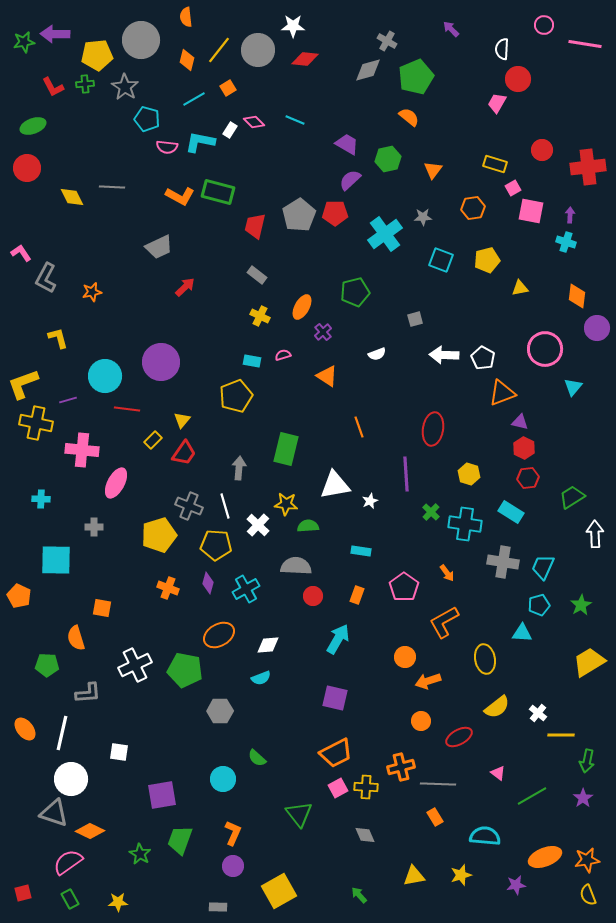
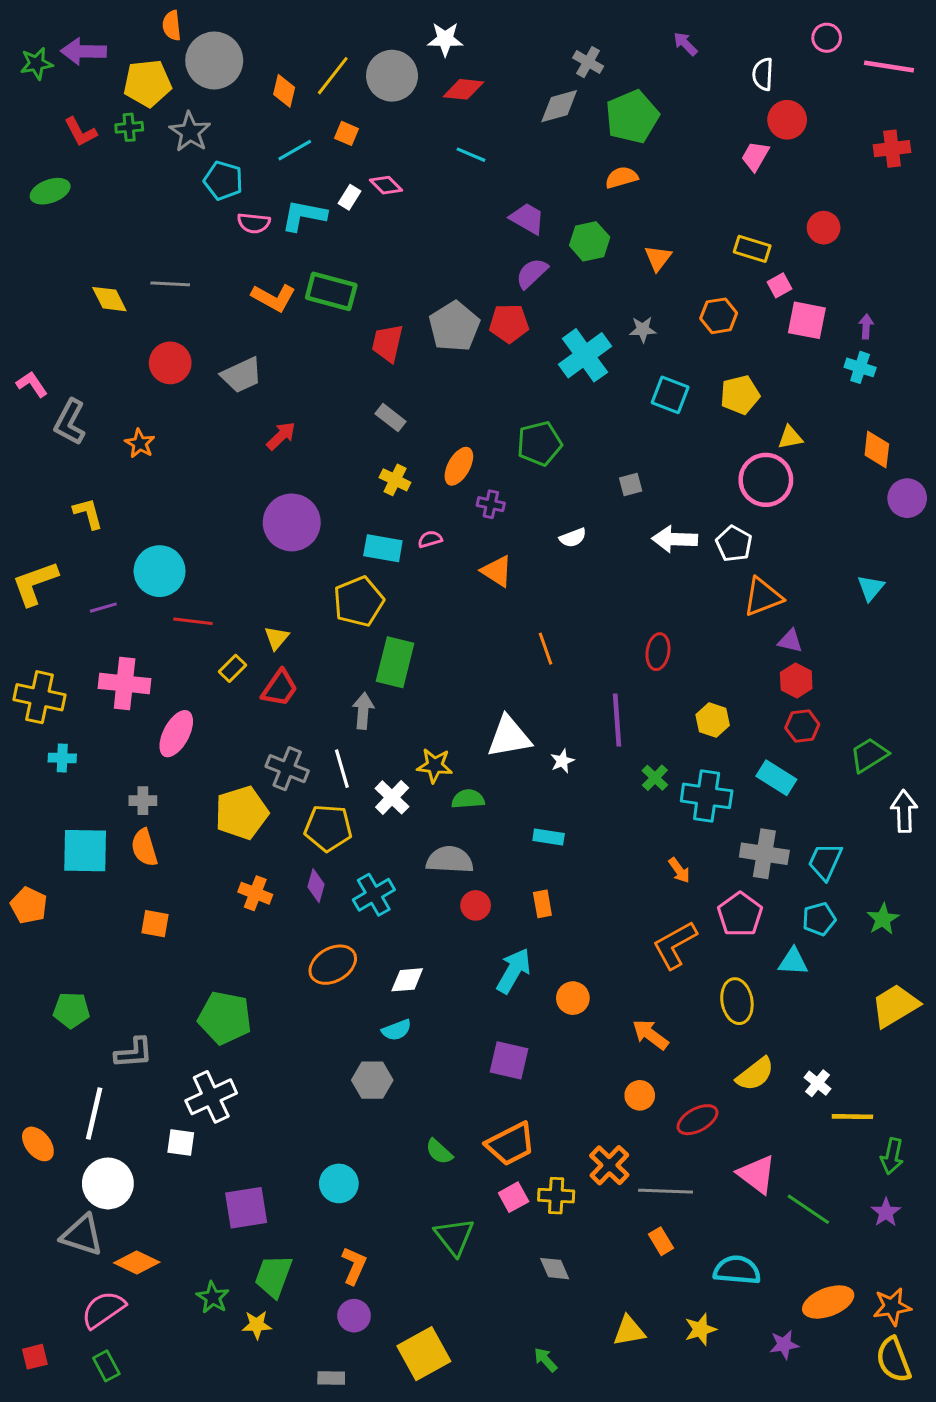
orange semicircle: (186, 17) -> (172, 26), moved
orange square: (228, 88) -> (346, 133), turned -35
orange semicircle: (409, 117) -> (621, 177), turned -55
cyan line: (295, 120) -> (471, 155), moved
red cross: (588, 167) -> (892, 149), moved, size x0.7
red circle: (27, 168) -> (170, 363), moved
orange star: (92, 292) -> (140, 443), turned -30
purple cross: (323, 332) -> (491, 504), turned -36
pink circle: (545, 349) -> (766, 480), moved
cyan rectangle: (252, 361) -> (383, 548), size x1.4
purple circle: (161, 362) -> (292, 522), moved
yellow cross: (36, 423) -> (39, 697), moved
red ellipse: (433, 429) -> (658, 652), size x0.7
green rectangle: (286, 449) -> (395, 662), moved
pink pentagon: (404, 587) -> (740, 915), moved
orange rectangle: (357, 595) -> (542, 904), turned -30
orange semicircle: (76, 638) -> (144, 848), moved
orange circle: (405, 657) -> (573, 998), moved
white cross: (135, 665) -> (211, 1097), moved
green pentagon: (185, 670) -> (225, 1018), moved
orange arrow: (428, 681) -> (650, 1035), turned 55
gray hexagon: (220, 711) -> (372, 1080), moved
orange ellipse: (25, 729) -> (38, 1144), moved
green semicircle: (257, 758) -> (439, 1152), moved
orange cross: (401, 767) -> (609, 1165), turned -32
pink triangle: (498, 773) -> (757, 1174), size x1.8
green line: (532, 796) -> (808, 1209), turned 64
yellow semicircle: (588, 895) -> (893, 1360), size x1.4
yellow star: (118, 902) -> (257, 1325), moved

